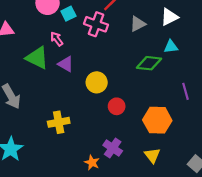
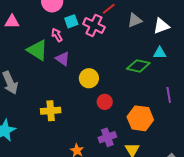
cyan square: (68, 14) -> (71, 21), moved
gray triangle: (138, 24) -> (135, 20), moved
purple cross: (113, 148) -> (107, 137), moved, turned 30

